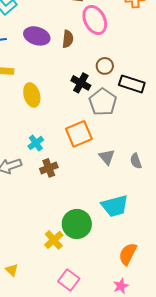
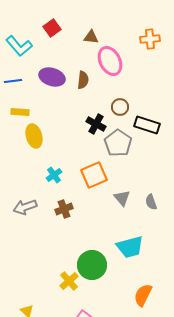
yellow ellipse: (32, 95) -> (34, 136), moved
cyan cross: (36, 143) -> (54, 175), moved

